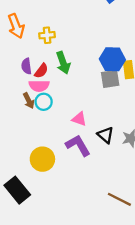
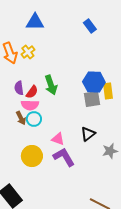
yellow cross: (47, 35) -> (28, 52), moved, turned -32
pink triangle: (79, 119) -> (58, 139), moved
black triangle: (106, 135) -> (88, 134), moved, turned 42
yellow circle: (42, 159) -> (32, 156), moved

